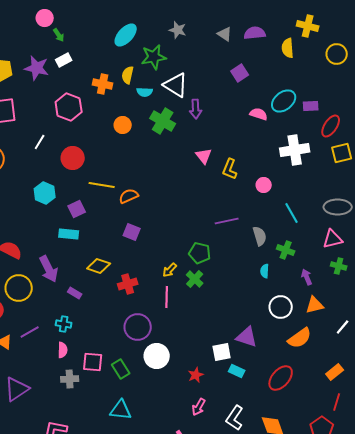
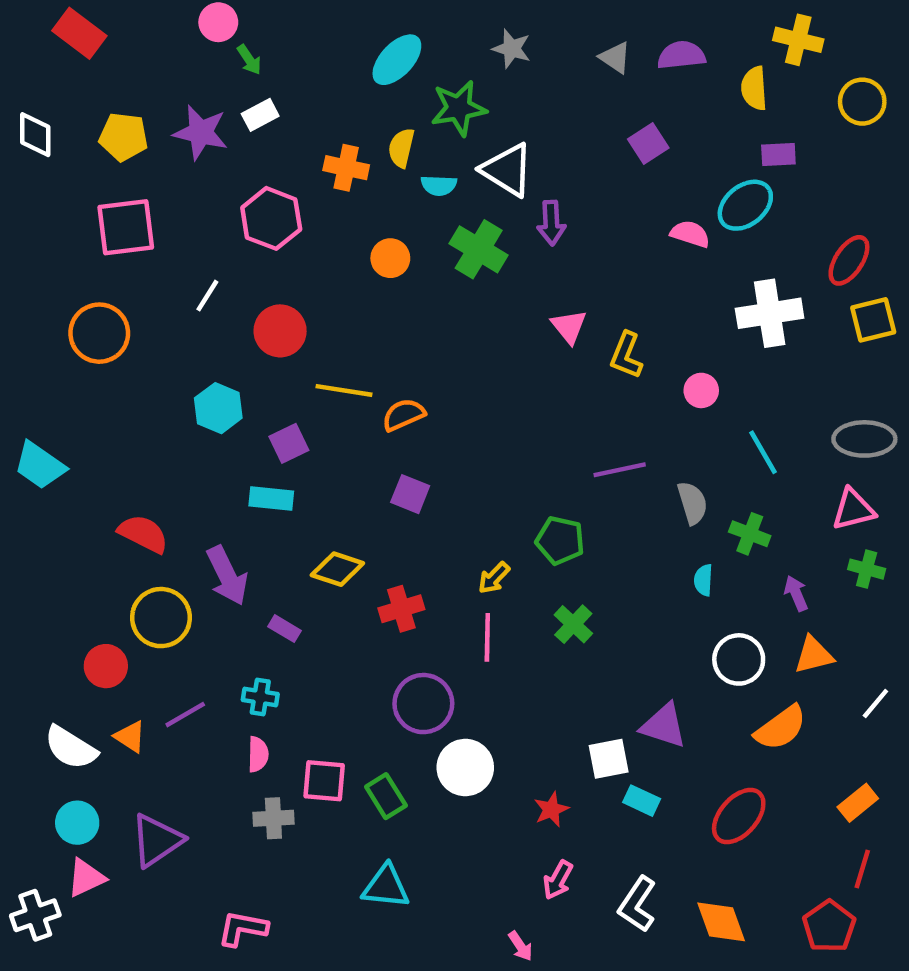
purple rectangle: (311, 106) -> (778, 154), moved
green cross: (195, 279) -> (573, 624), moved

